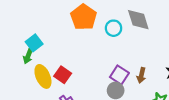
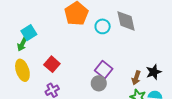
brown arrow: (141, 75) -> (136, 78), moved
yellow ellipse: (43, 76) -> (22, 70), moved

